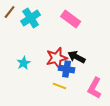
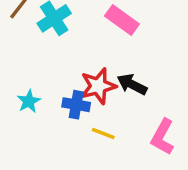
cyan star: (24, 63) -> (29, 101), moved
blue cross: (67, 69) -> (76, 105), moved

